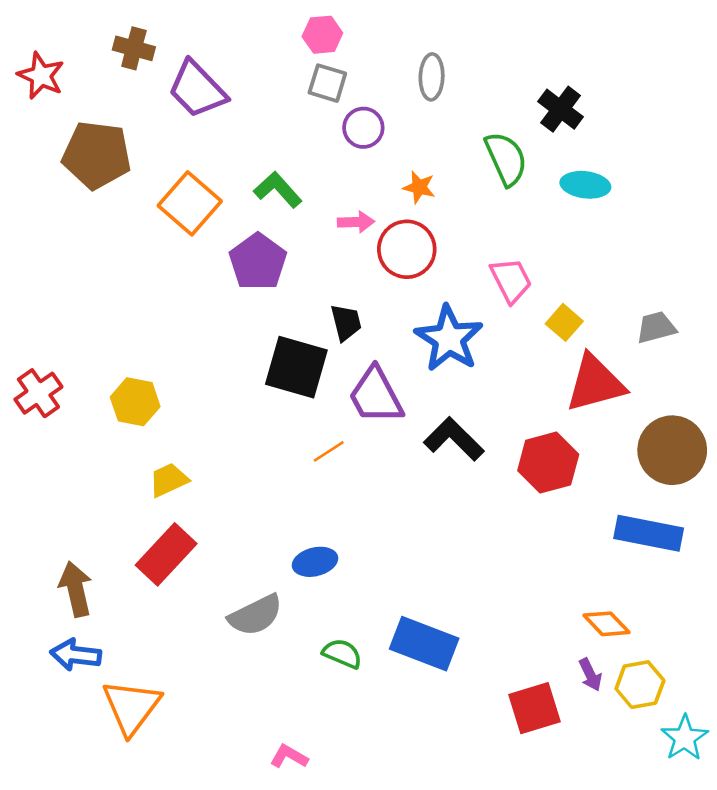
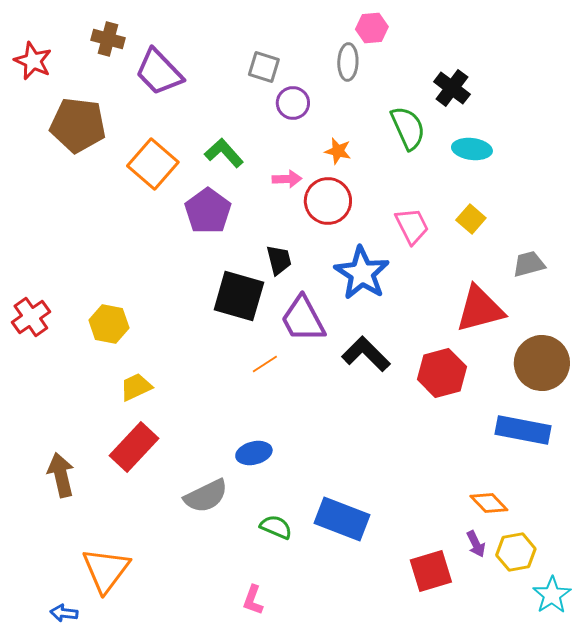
pink hexagon: (322, 35) -> (372, 28), moved
yellow square: (564, 322) -> (471, 219), moved
blue arrow: (76, 655) -> (64, 613), moved, size x0.7
pink L-shape: (289, 757) -> (253, 600), moved, turned -100

